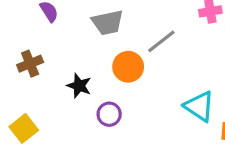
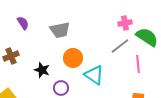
gray line: (161, 41) -> (120, 46), moved
cyan triangle: (199, 106) -> (94, 75), moved

